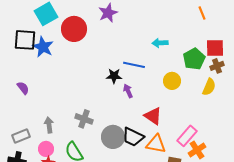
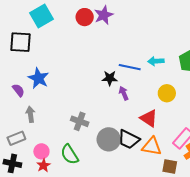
red circle: (74, 29) -> (85, 17), moved, size x0.7
cyan arrow: (160, 43) -> (156, 61), moved
blue star: (43, 47) -> (38, 78), moved
yellow circle: (172, 81) -> (167, 93), moved
gray arrow: (49, 125) -> (30, 114), moved

